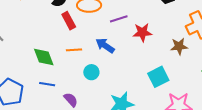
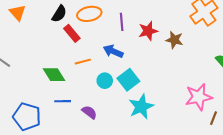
purple line: (119, 19) -> (122, 22), turned -66
brown star: (179, 46) -> (174, 40), moved, turned 30
cyan square: (158, 77) -> (128, 80), moved

